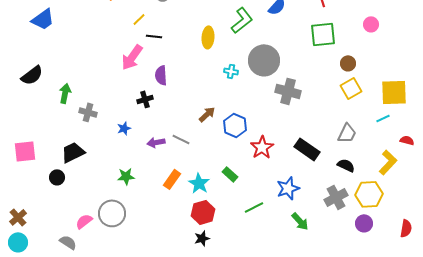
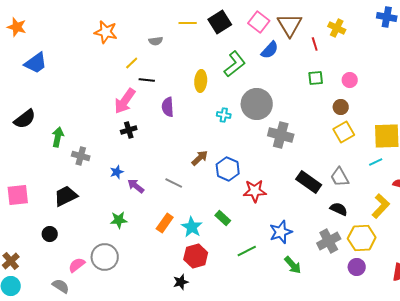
pink circle: (371, 24) -> (350, 80), moved
green square: (323, 34) -> (316, 78), size x0.6
purple semicircle: (161, 75) -> (168, 107), moved
black cross: (145, 99) -> (129, 130), moved
gray trapezoid: (347, 133) -> (340, 177), turned 125
purple arrow: (156, 142) -> (136, 186), moved, turned 48
red star: (262, 147) -> (255, 191), turned 30
black rectangle: (307, 149) -> (309, 182), moved
black circle: (57, 177) -> (50, 234), moved
black star: (202, 238) -> (181, 282), moved

